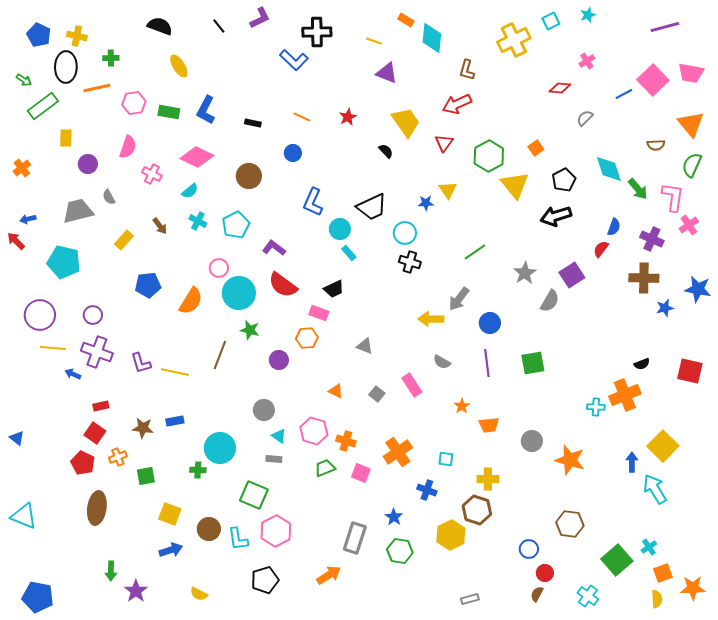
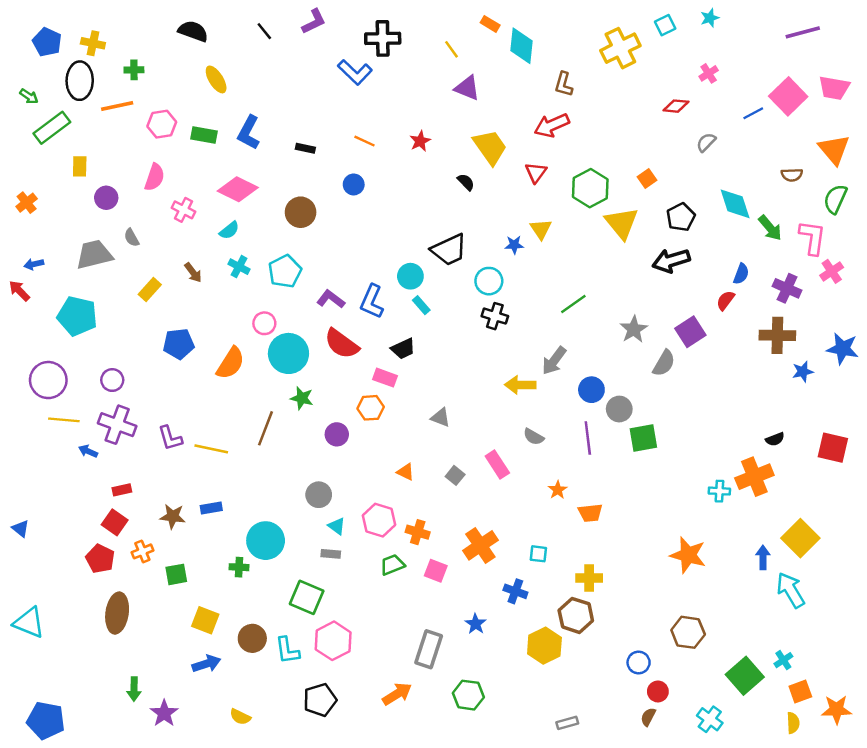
yellow line: (374, 41) -> (451, 49), turned 35
blue L-shape: (313, 202) -> (372, 302), moved
gray circle: (532, 441) -> (619, 409), moved
green hexagon: (400, 551) -> (468, 695), moved

